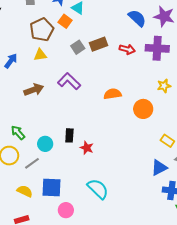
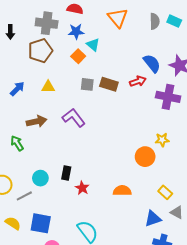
brown pentagon: (42, 30) -> (40, 51), moved
brown rectangle: (99, 44) -> (109, 84), turned 30
gray square: (78, 47) -> (87, 84), turned 32
red arrow: (127, 49) -> (138, 81), moved, turned -42
yellow star: (164, 86) -> (162, 140), moved
orange semicircle: (113, 94) -> (122, 191), moved
green arrow: (18, 133) -> (17, 143), moved

